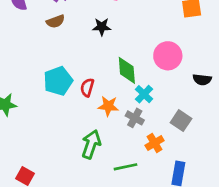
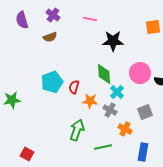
black star: (102, 27) -> (113, 41), moved, size x1.5
pink circle: (168, 56) -> (140, 73), moved
gray square: (181, 121) -> (145, 112), turned 35
orange cross: (155, 143) -> (125, 129), turned -32

